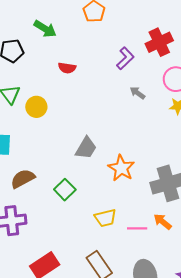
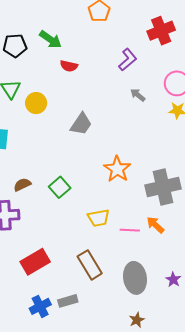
green arrow: (45, 29) -> (50, 39), moved
red cross: (159, 42) -> (161, 31), moved
gray trapezoid: (86, 148) -> (81, 124), moved
brown semicircle: (23, 179) -> (22, 185), moved, size x0.7

